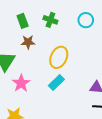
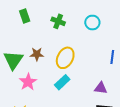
green rectangle: (23, 21) -> (25, 16), moved
brown star: (28, 42) -> (37, 54), moved

